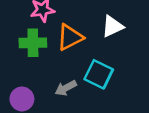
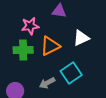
cyan square: (99, 74) -> (71, 73), turned 30

